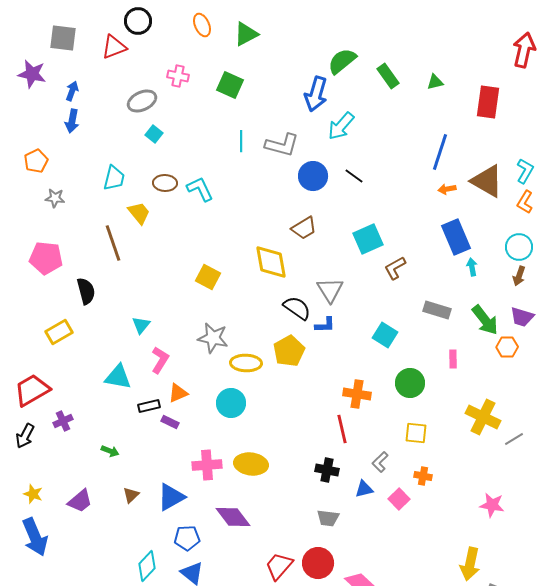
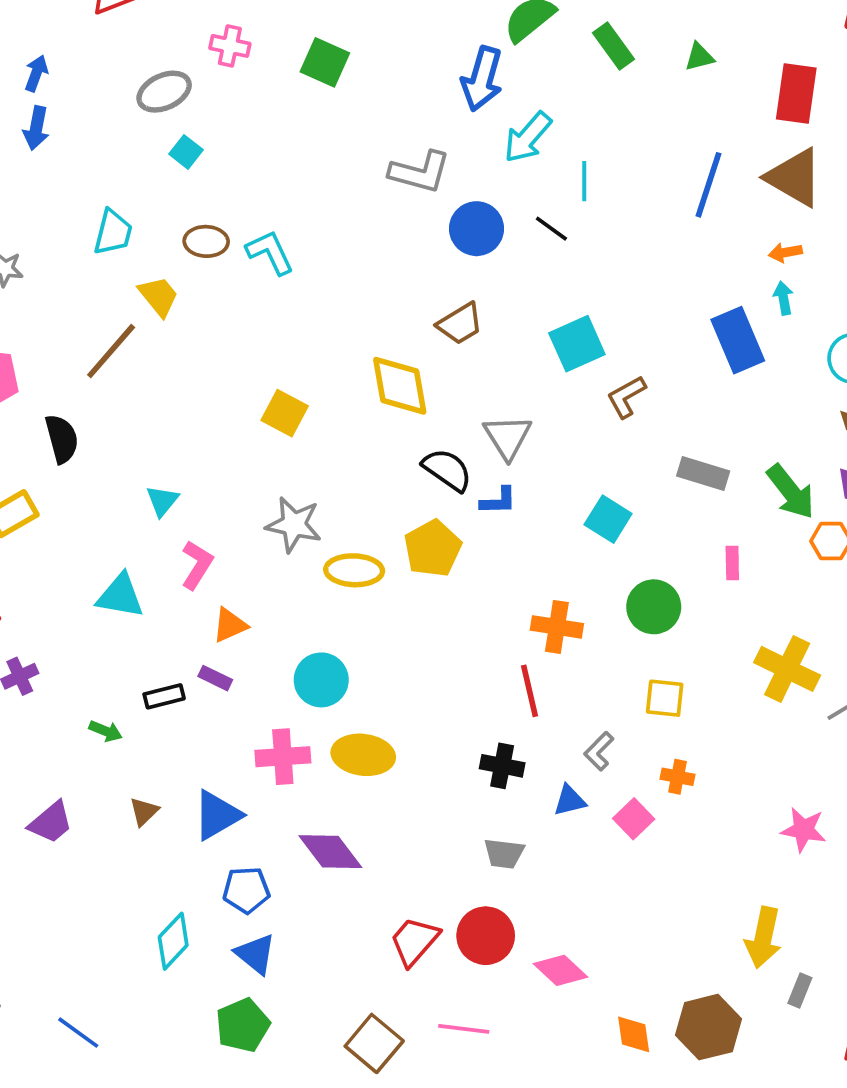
cyan line: (241, 141) -> (584, 181), moved
brown triangle: (487, 181) -> (794, 177), moved
orange arrow: (447, 189) -> (785, 252), moved
brown line: (113, 243) -> (111, 351), turned 60
cyan arrow: (472, 267) -> (783, 298), moved
cyan circle: (231, 403) -> (321, 680), moved
black rectangle: (149, 406) -> (164, 696), moved

